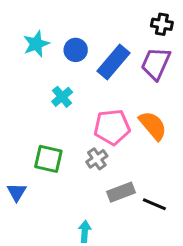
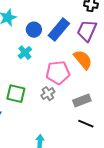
blue circle: (76, 50) -> (34, 30), moved
orange semicircle: (153, 126) -> (83, 60), moved
gray rectangle: (121, 192) -> (82, 101), moved

